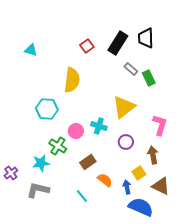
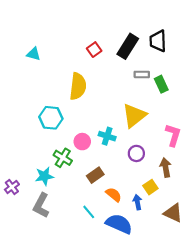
gray rectangle: (131, 69) -> (142, 74), turned -40
brown triangle: (161, 186) -> (173, 213), moved
gray L-shape: (38, 190) -> (41, 205), turned -75
blue semicircle: (141, 207) -> (119, 224), moved

